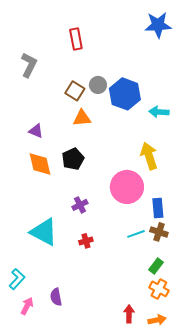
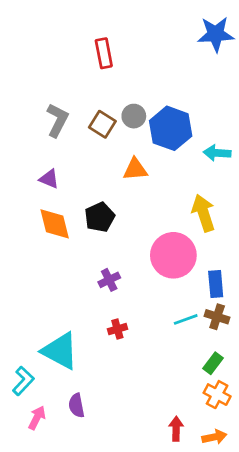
gray L-shape: (29, 65) -> (57, 120), moved
orange triangle: (82, 118) -> (135, 169), moved
cyan triangle: (44, 232) -> (60, 351), moved

